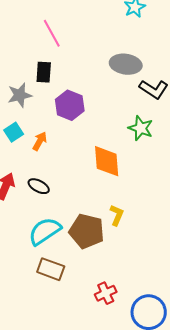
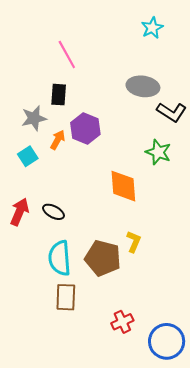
orange arrow: (40, 141) -> (58, 140), moved
cyan semicircle: (45, 231) -> (60, 258), turned -60
brown rectangle: (51, 269) -> (66, 297), turned 72

